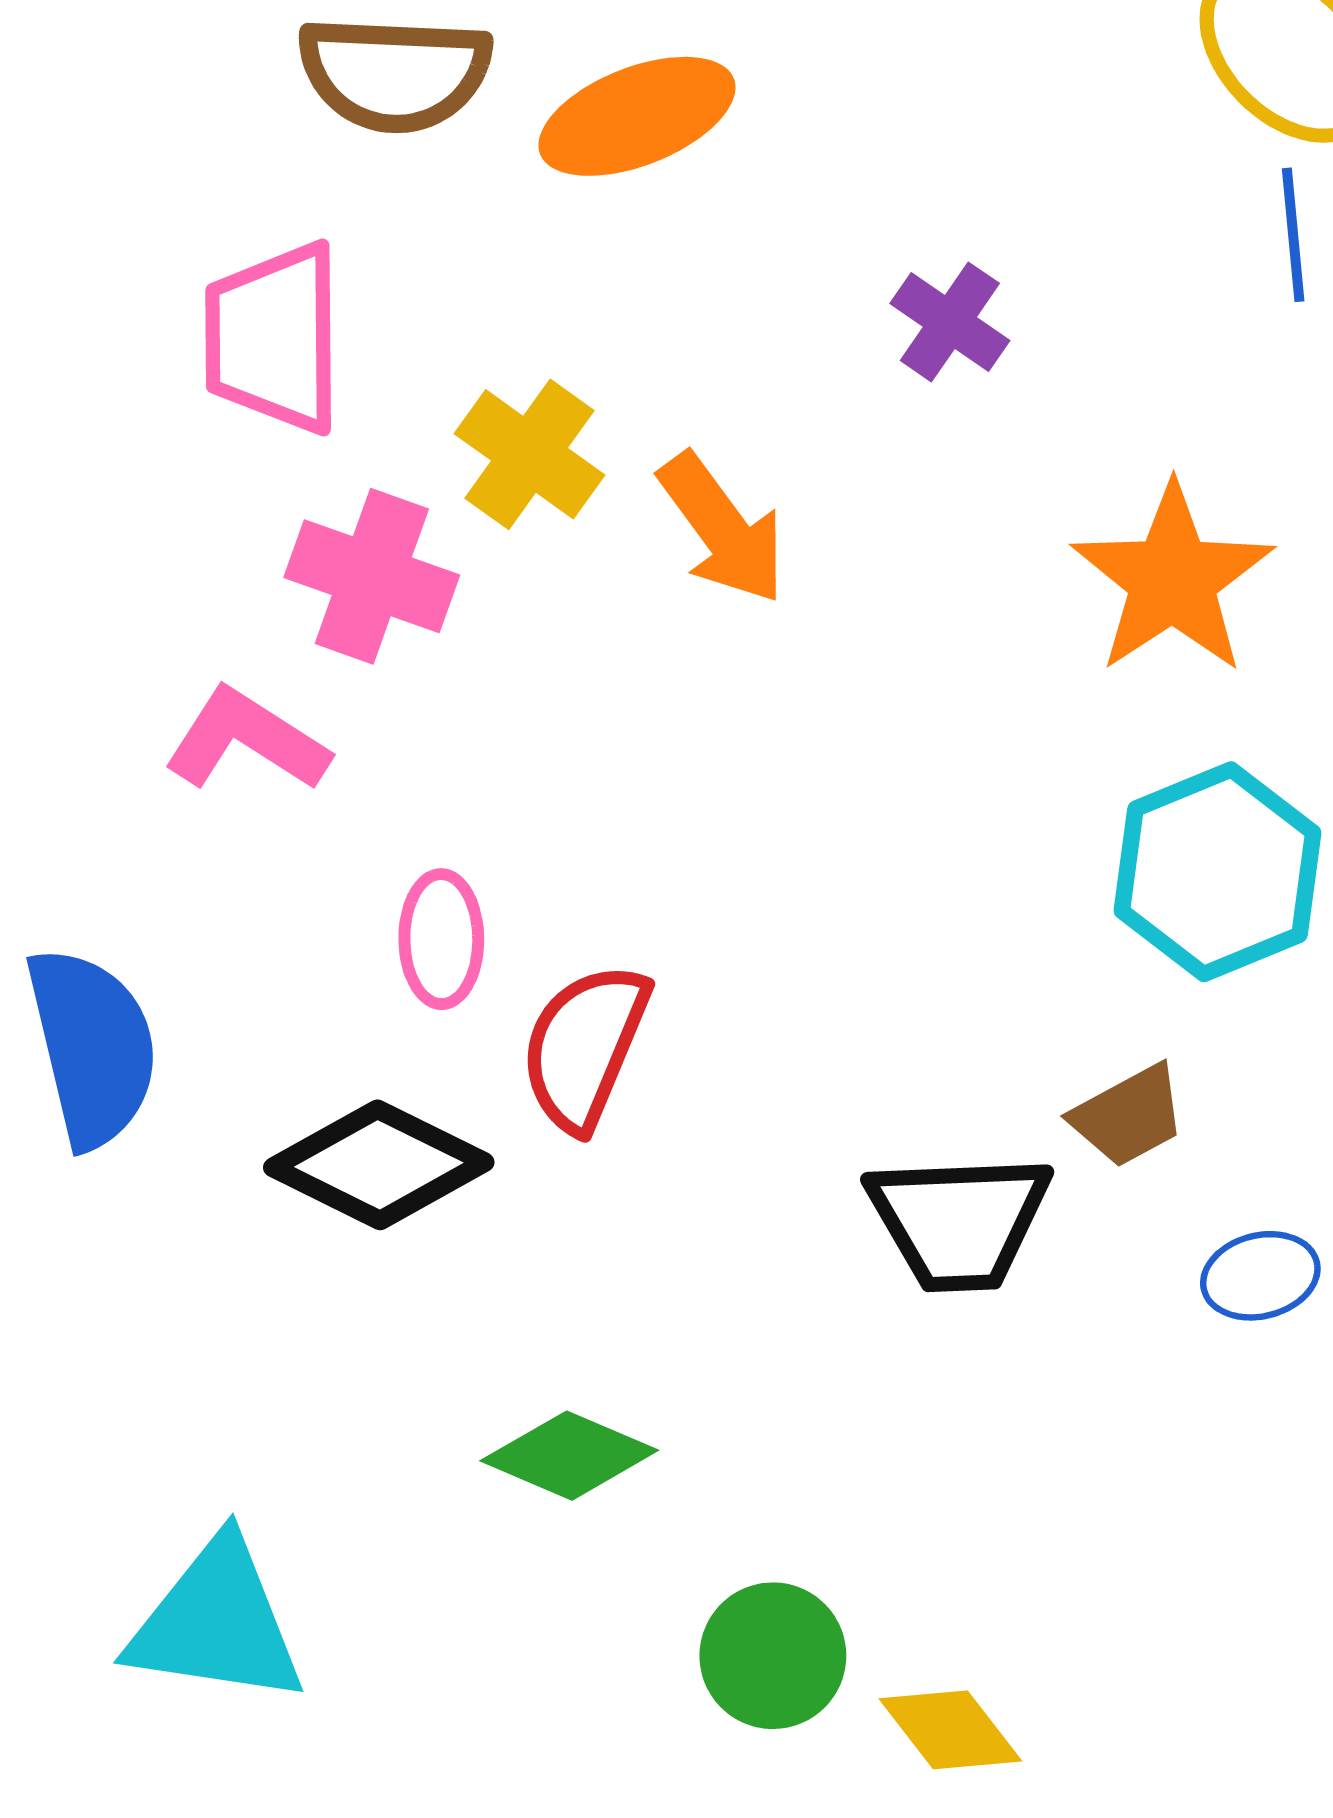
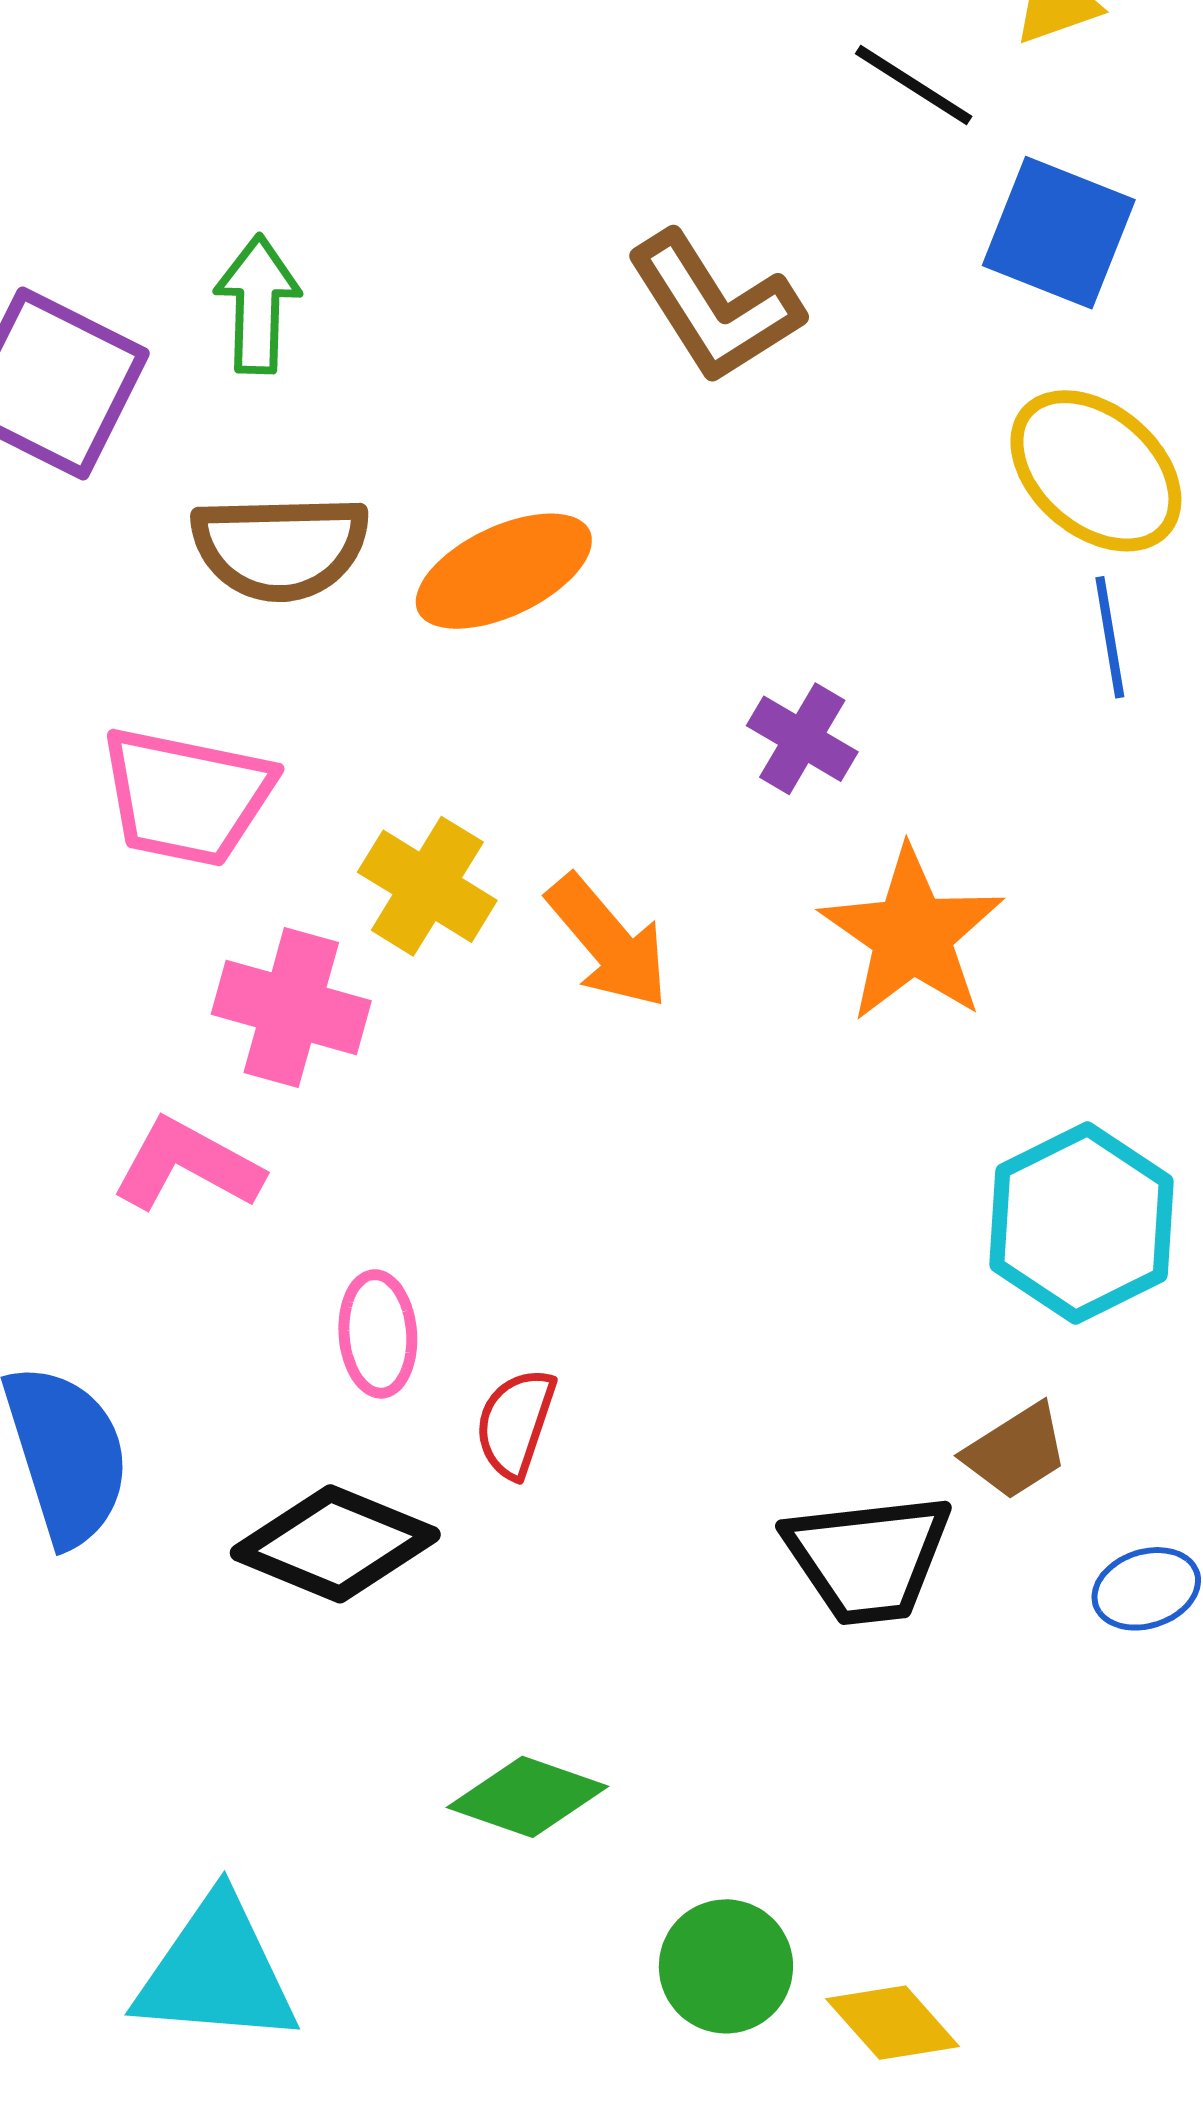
pink trapezoid: (274, 338) -> (187, 796), turned -74
orange star: (1172, 579) -> (912, 935), moved
red semicircle: (585, 1047) -> (515, 1423), size x0.7

